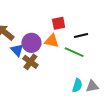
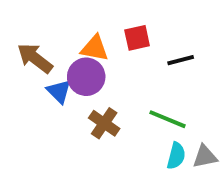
orange triangle: (52, 41) -> (95, 48), moved
green line: (74, 52) -> (168, 119), moved
brown cross: (30, 62) -> (104, 123), moved

